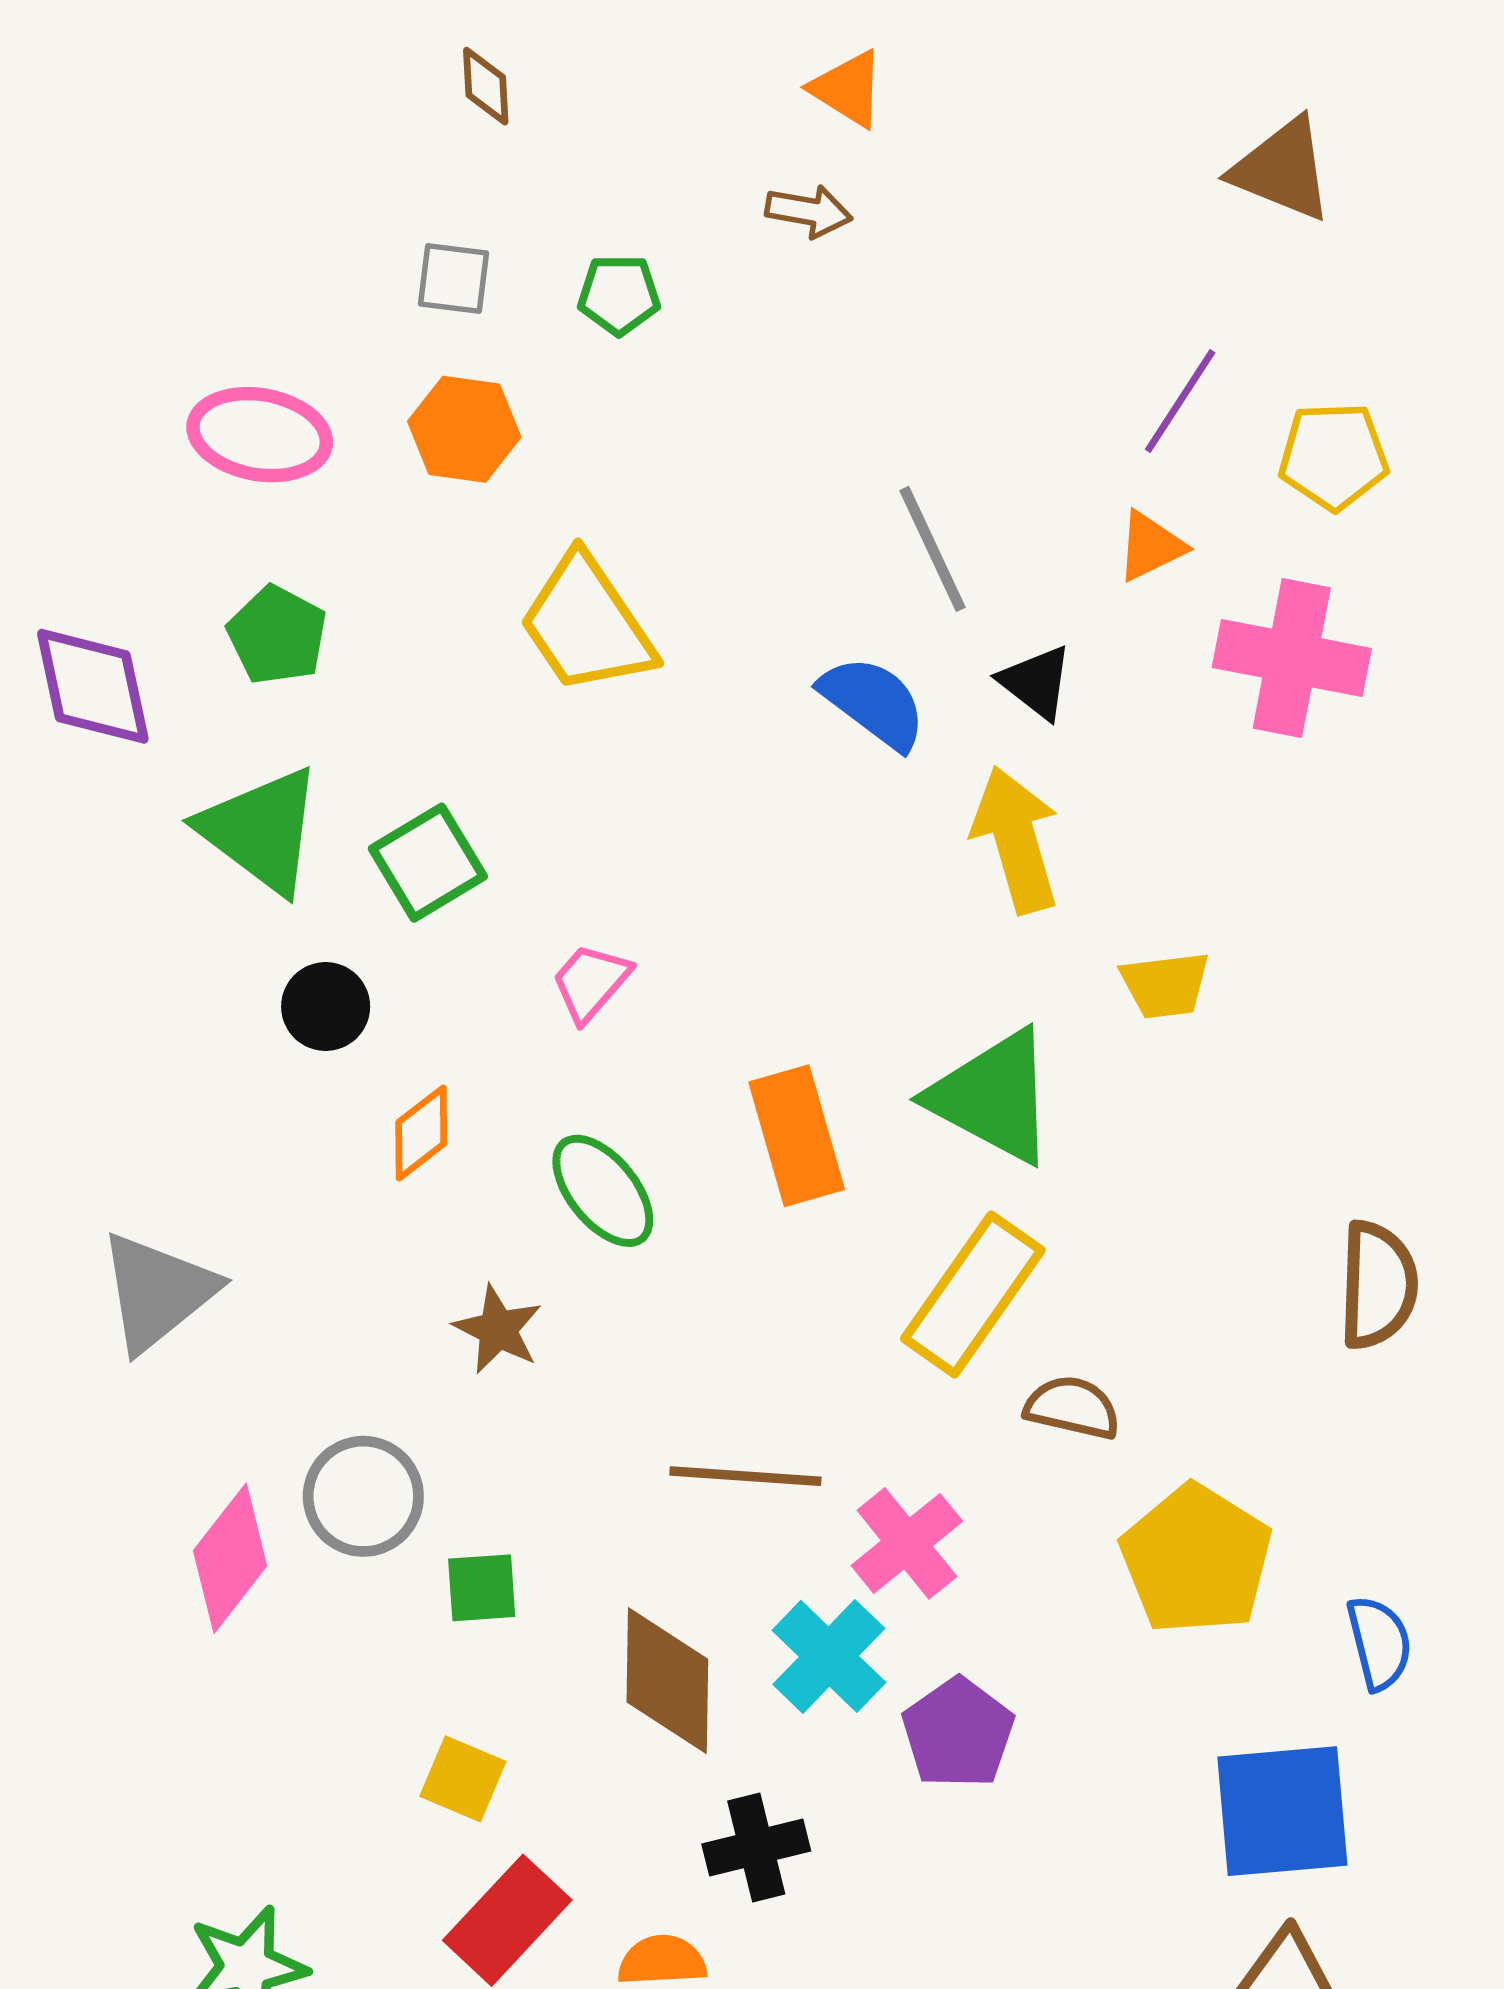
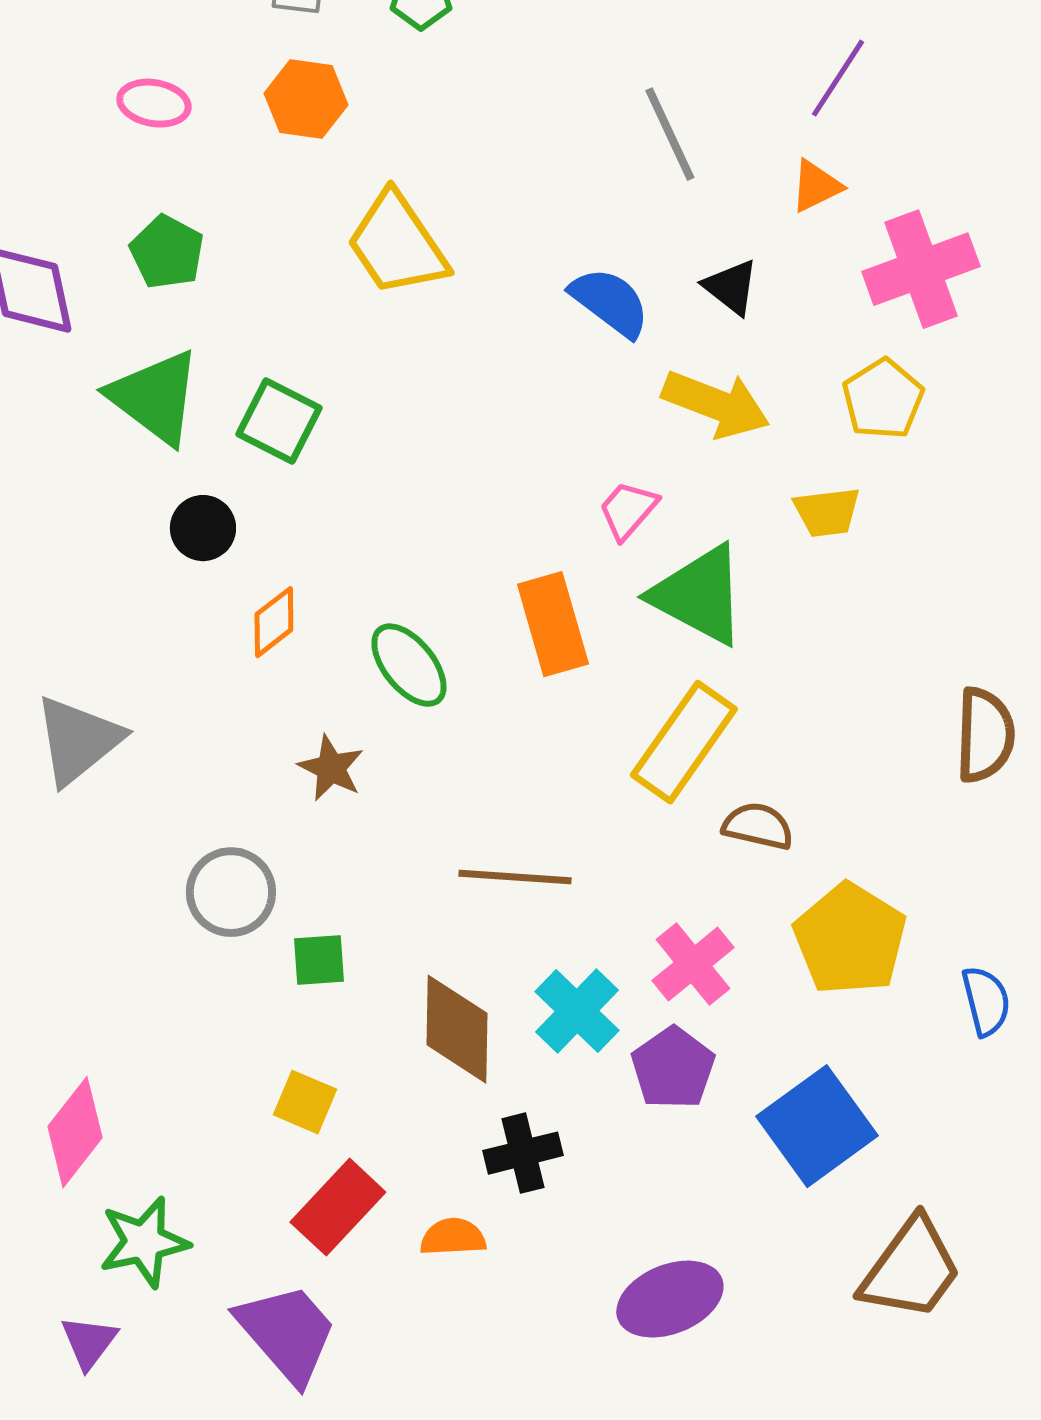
pink ellipse: (260, 435) -> (154, 103), size x0.7
yellow pentagon: (1333, 456) -> (883, 399), moved, turned -30
gray line: (932, 549) -> (670, 134), moved
pink cross: (1292, 658) -> (921, 269), turned -31
yellow arrow: (1016, 840) -> (716, 404), turned 127
green square: (428, 863) -> (279, 421), turned -32
pink trapezoid: (591, 982) -> (628, 510), moved
pink cross: (907, 1543) -> (693, 964), moved
pink diamond: (230, 1558) -> (75, 1132), moved
blue square: (1282, 1811) -> (817, 1126), moved, turned -31

